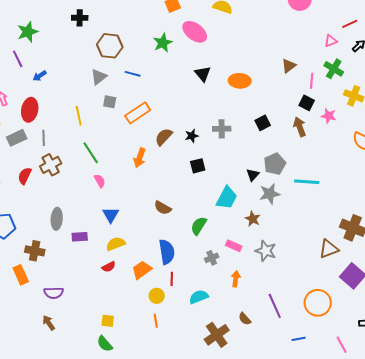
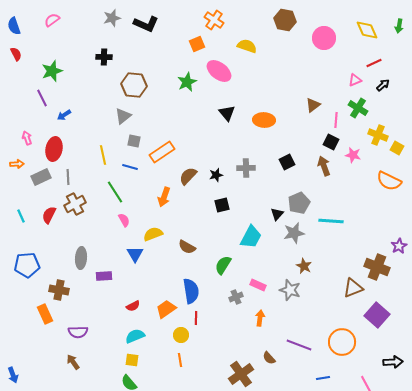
blue line: (133, 74) -> (130, 167), moved
brown star: (253, 219) -> (304, 266), moved
yellow semicircle: (116, 244) -> (153, 234), moved
cyan semicircle: (199, 297) -> (135, 336), moved
purple line: (275, 306) -> (299, 345), turned -45

